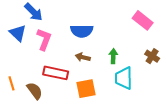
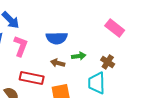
green arrow: (113, 56) -> (79, 56), moved, turned 80
brown cross: (152, 56) -> (108, 62), moved

